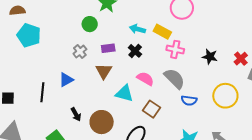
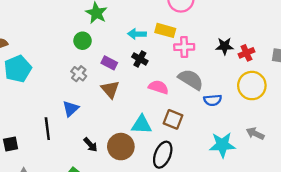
cyan pentagon: (29, 35) -> (18, 69), turned -30
purple rectangle: (108, 48) -> (109, 63), turned 48
red cross: (241, 59) -> (246, 53), moved, turned 32
cyan triangle: (124, 93) -> (142, 125), moved

